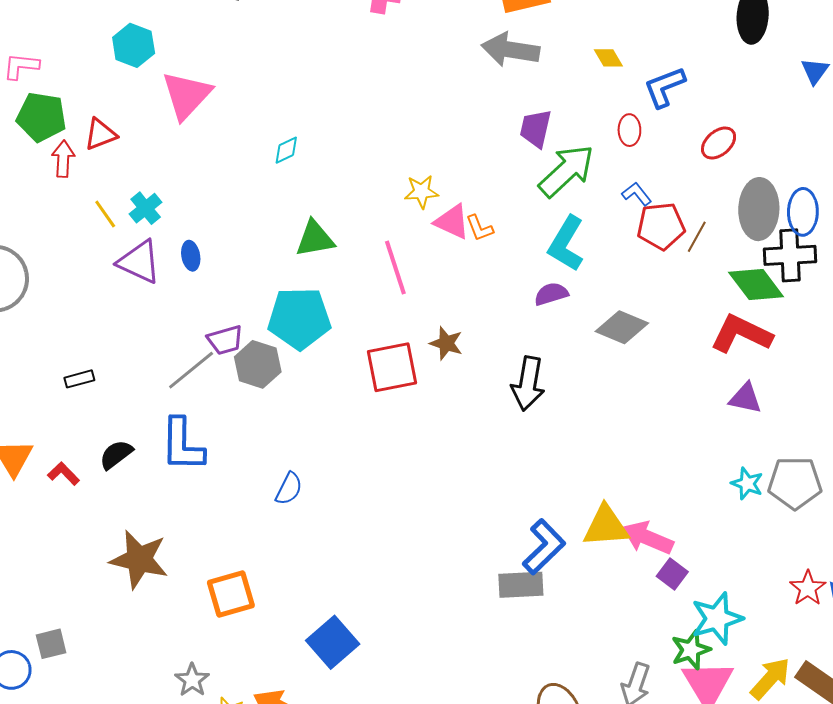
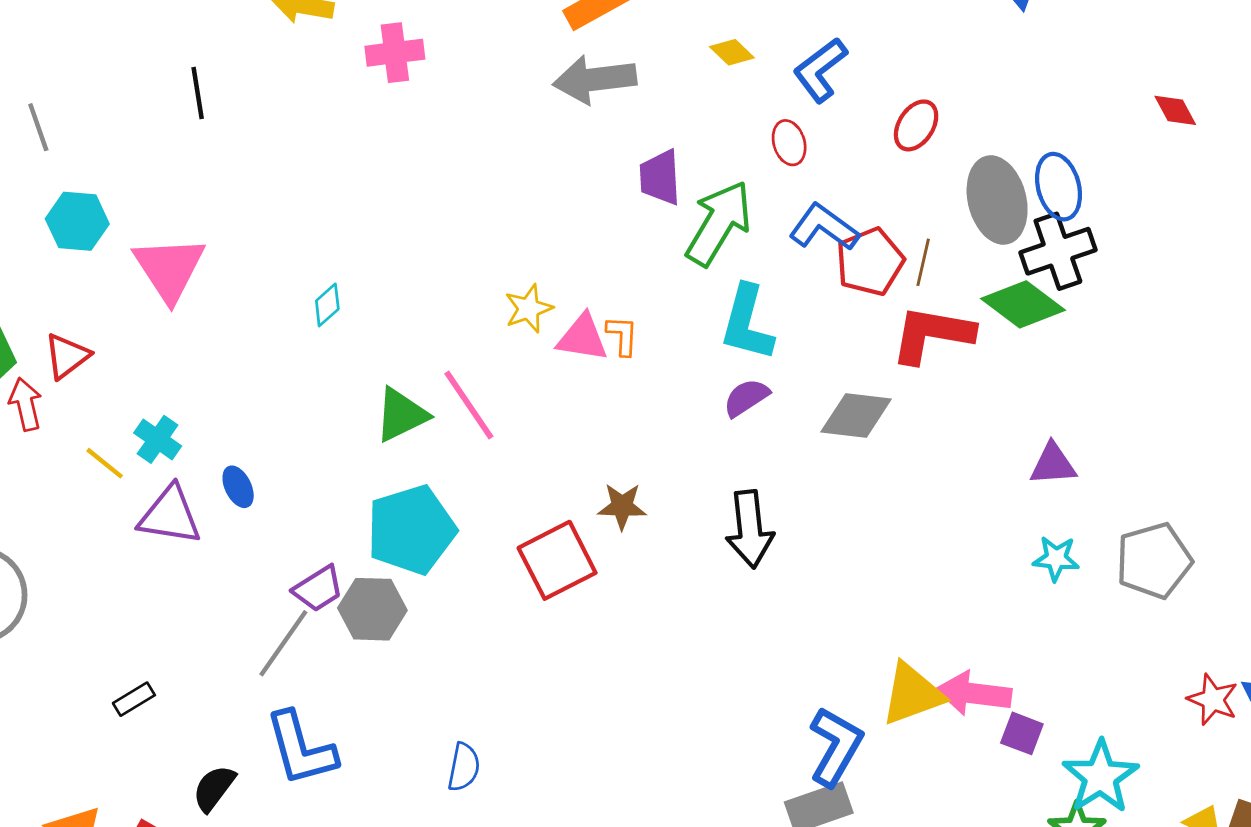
blue L-shape: (637, 194) -> (824, 227), size x1.6
orange L-shape: (479, 228) -> (622, 336), turned -140
pink line: (395, 268) -> (469, 405), moved
red L-shape: (741, 334) -> (932, 334), moved
cyan star: (747, 484) -> (1056, 558), moved

